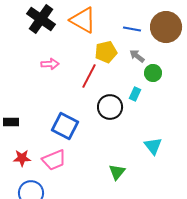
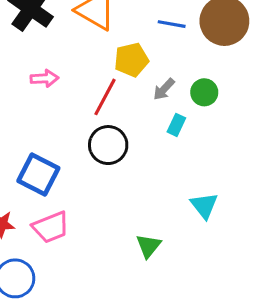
gray arrow: (137, 56) -> (164, 89), moved, turned -84
black circle: (110, 107) -> (108, 145), moved
blue square: (65, 126) -> (38, 174), moved

